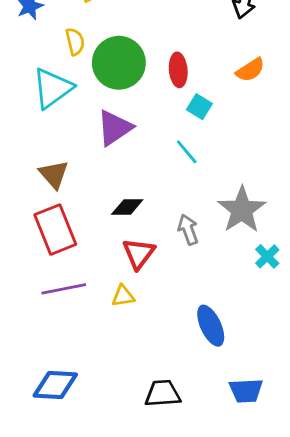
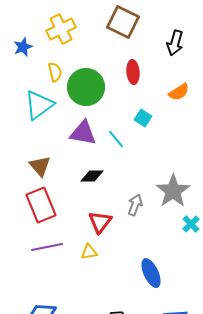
red ellipse: (178, 70) -> (133, 72), moved
purple triangle: (115, 128) -> (83, 133), turned 44
cyan line: (187, 152) -> (116, 139), moved
black diamond: (127, 207) -> (92, 176), moved
gray arrow: (188, 230) -> (135, 205), turned 40

